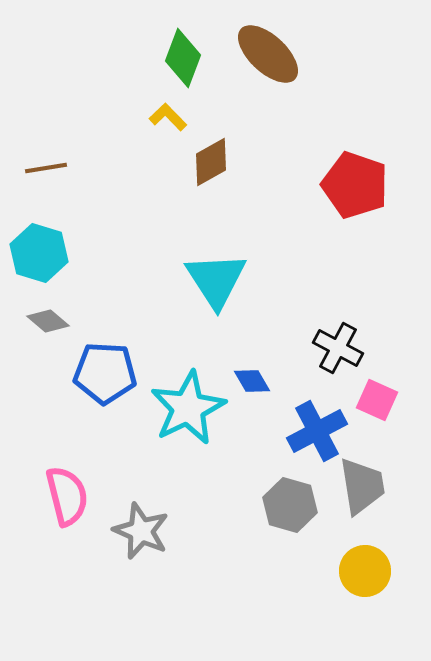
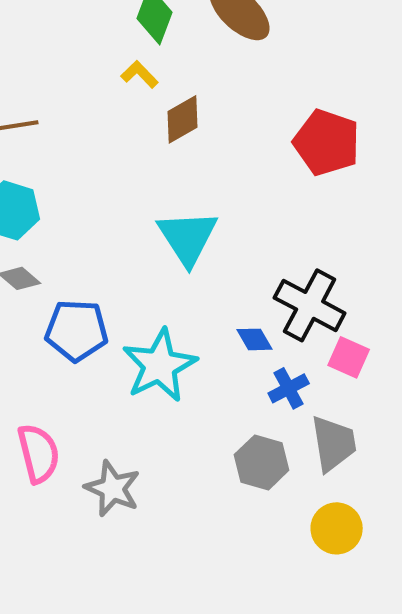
black cross: (338, 348) -> (310, 305), size x1.4
blue diamond: (252, 381) -> (255, 339), moved
blue cross: (317, 431) -> (289, 388), size x0.7

